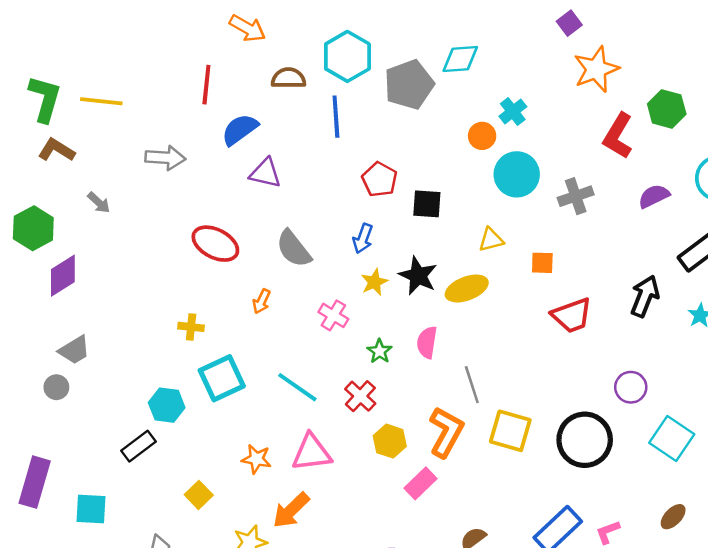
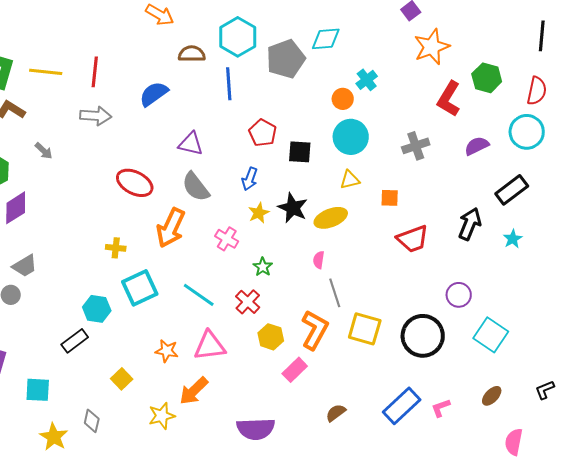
red line: (206, 85) -> (95, 72), moved
purple triangle: (265, 173) -> (191, 144), moved
cyan circle: (517, 174) -> (351, 137), moved
orange arrow: (262, 301) -> (171, 228), size x2.0
pink semicircle: (427, 342) -> (319, 260), moved, size x0.7

